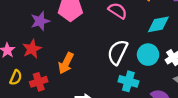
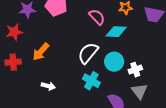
cyan diamond: (158, 24) -> (116, 32), moved

